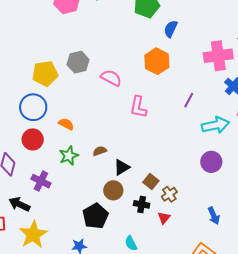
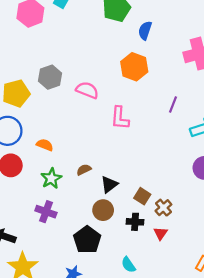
purple cross: (41, 181) -> (46, 212), moved

